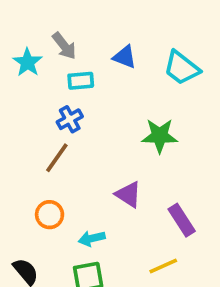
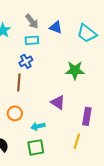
gray arrow: (64, 46) -> (32, 21), moved
brown line: (57, 158) -> (19, 82), turned -30
purple rectangle: (182, 220) -> (87, 116), turned 42
yellow line: (163, 266) -> (77, 141), turned -49

